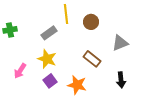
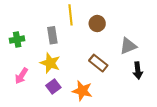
green cross: (10, 30) -> (17, 40), moved
gray rectangle: (49, 33) -> (52, 35), turned -63
black arrow: (121, 80) -> (138, 70), moved

